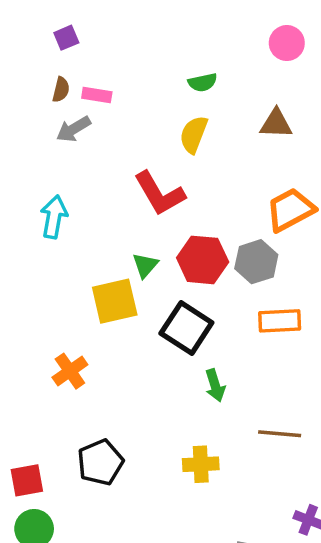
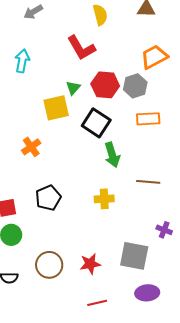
yellow semicircle: (194, 134) -> (100, 15), turned 145
green arrow: (215, 385) -> (112, 155), size x1.4

